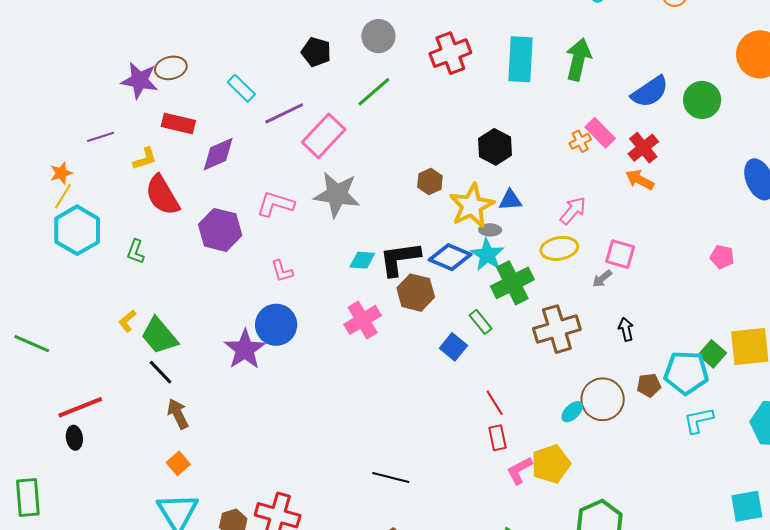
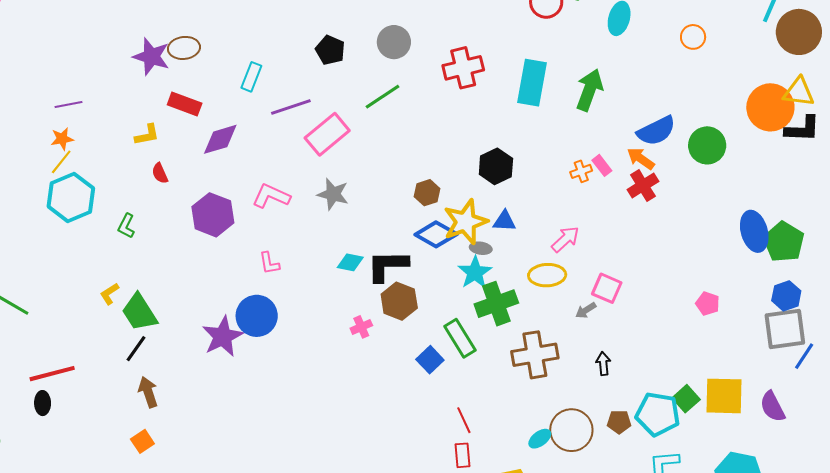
cyan rectangle: (241, 88) -> (251, 77), turned 60
pink rectangle: (600, 133) -> (602, 165), size x0.7
purple line: (101, 137) -> (69, 104), moved
orange arrow: (640, 180) -> (641, 159), moved
red semicircle: (162, 195) -> (160, 173), size x0.5
gray star: (337, 195) -> (333, 194), size x0.7
blue diamond: (450, 257) -> (436, 234), moved
pink cross: (363, 320) -> (361, 327), moved, size x0.6
green rectangle: (481, 322) -> (460, 338), size x1.5
black line: (160, 372) -> (136, 349), turned 72

